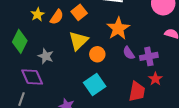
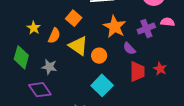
orange semicircle: (57, 17) -> (54, 36), moved
yellow triangle: (78, 41) -> (78, 46), turned -30
purple cross: (149, 56) -> (146, 28), moved
red trapezoid: (137, 92) -> (137, 72), moved

